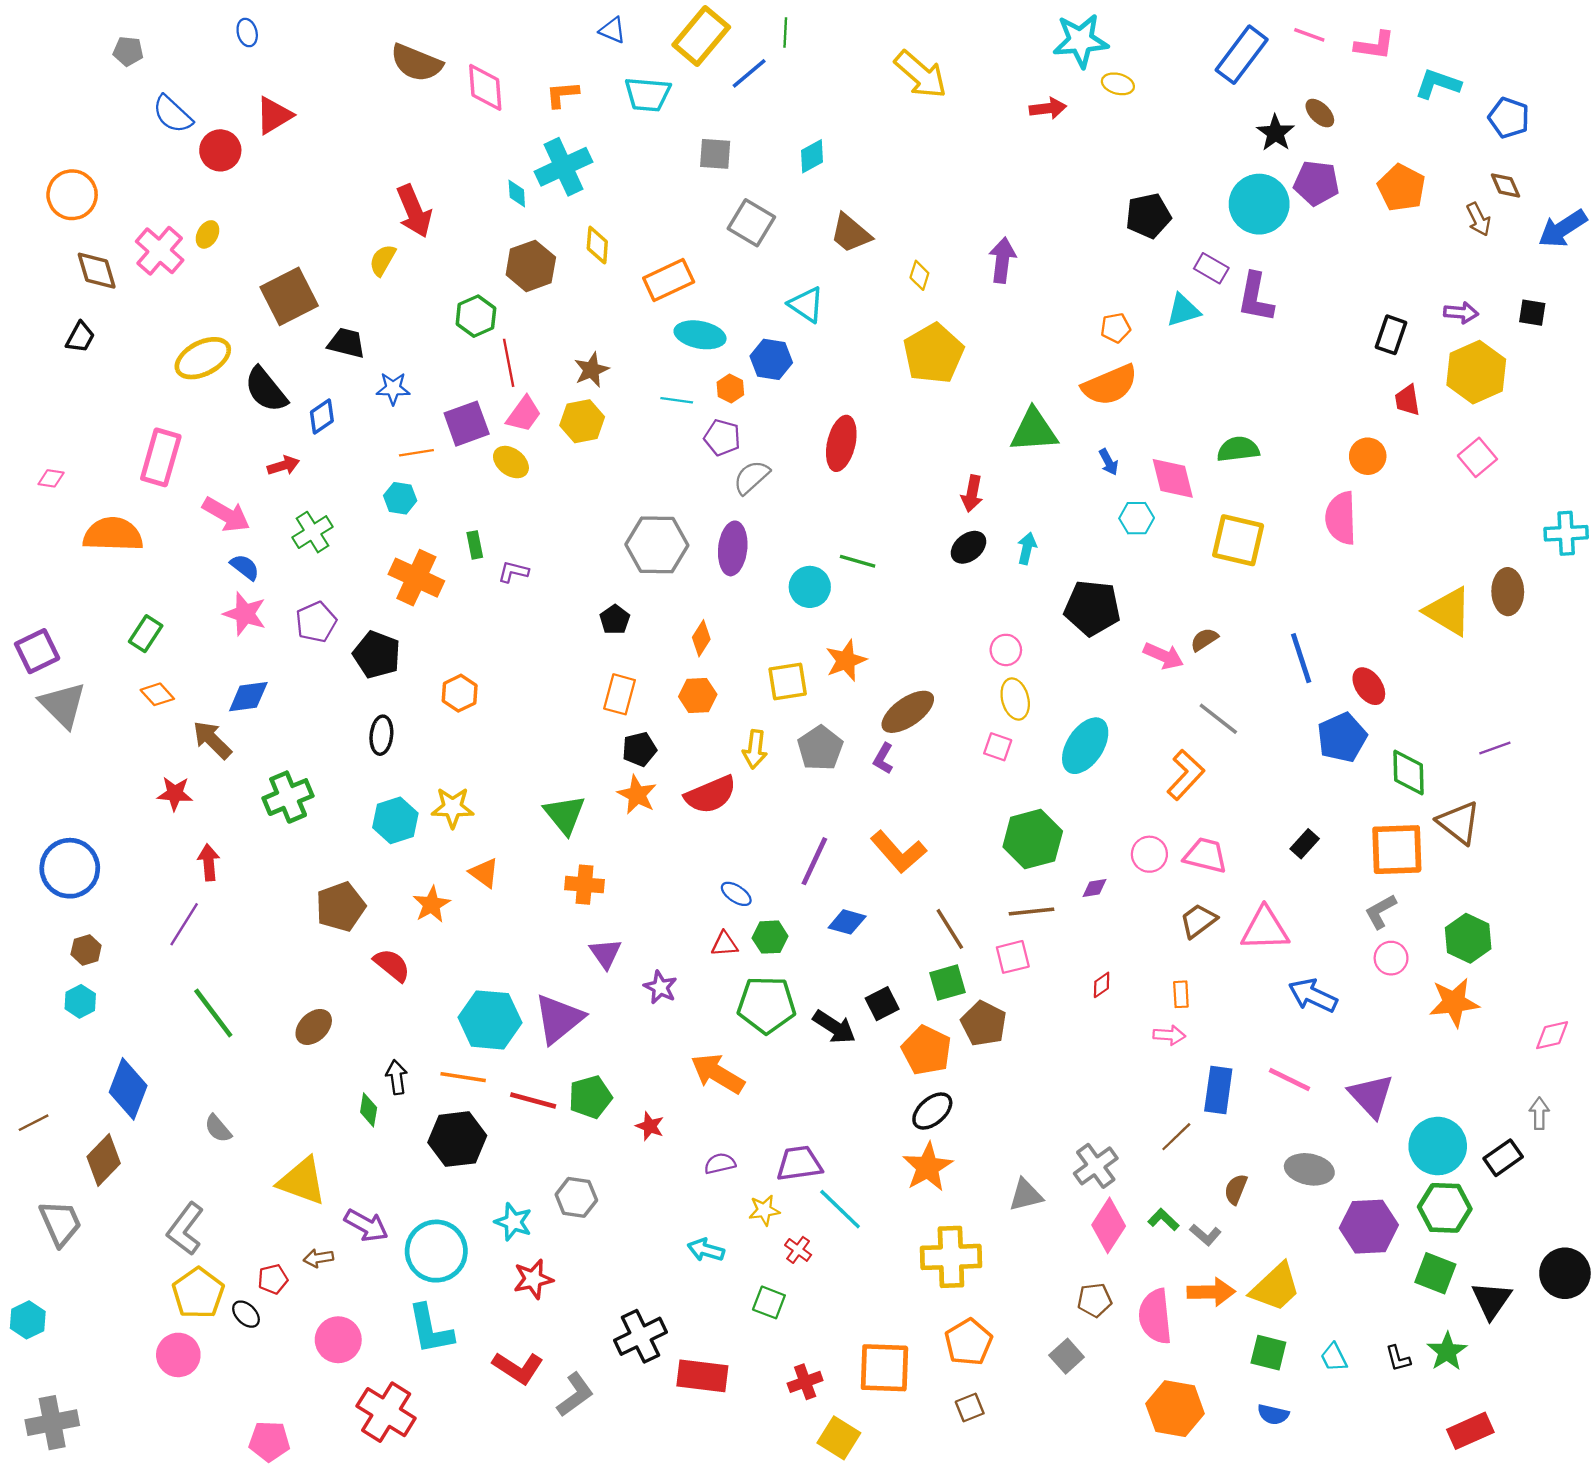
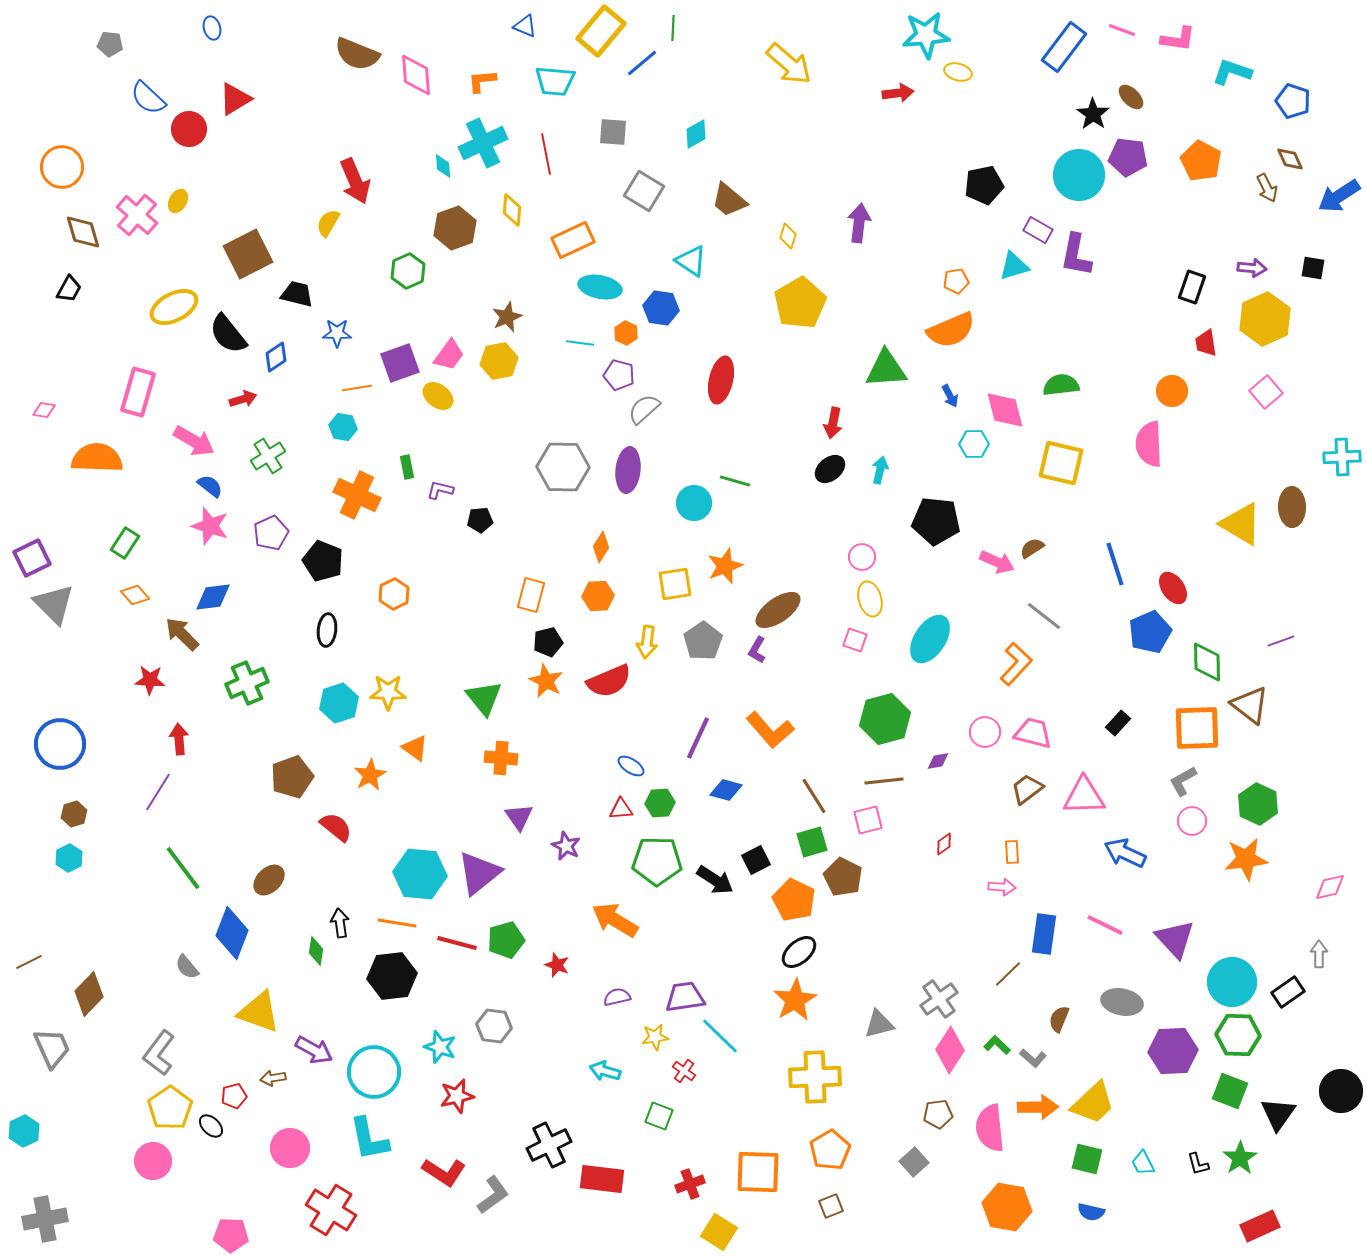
red line: (509, 363) -> (546, 154), moved
black pentagon: (615, 620) -> (480, 520), moved, turned 30
blue diamond: (128, 1089) -> (232, 933), moved

